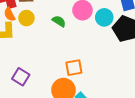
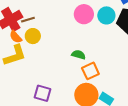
green semicircle: (59, 21) -> (79, 55), moved

